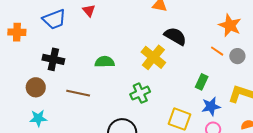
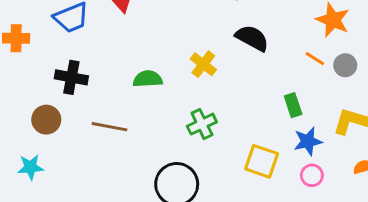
yellow cross: (153, 57) -> (203, 64), moved, size x0.7
green rectangle: (202, 82) -> (293, 105), turned -42
cyan star: (38, 118) -> (31, 167), moved

